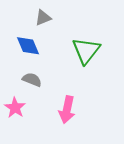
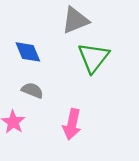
gray triangle: (43, 18) -> (75, 20), moved, size x1.5

